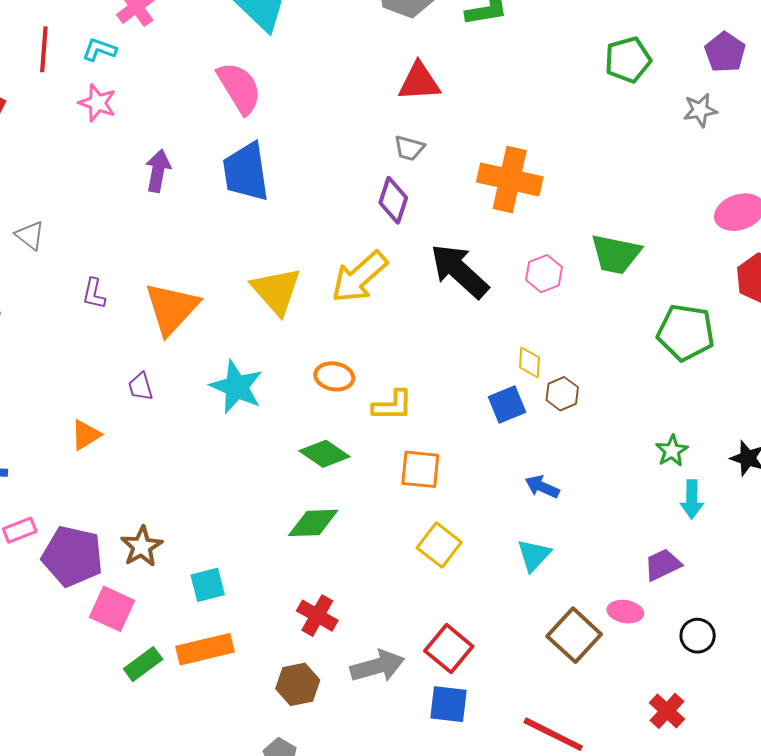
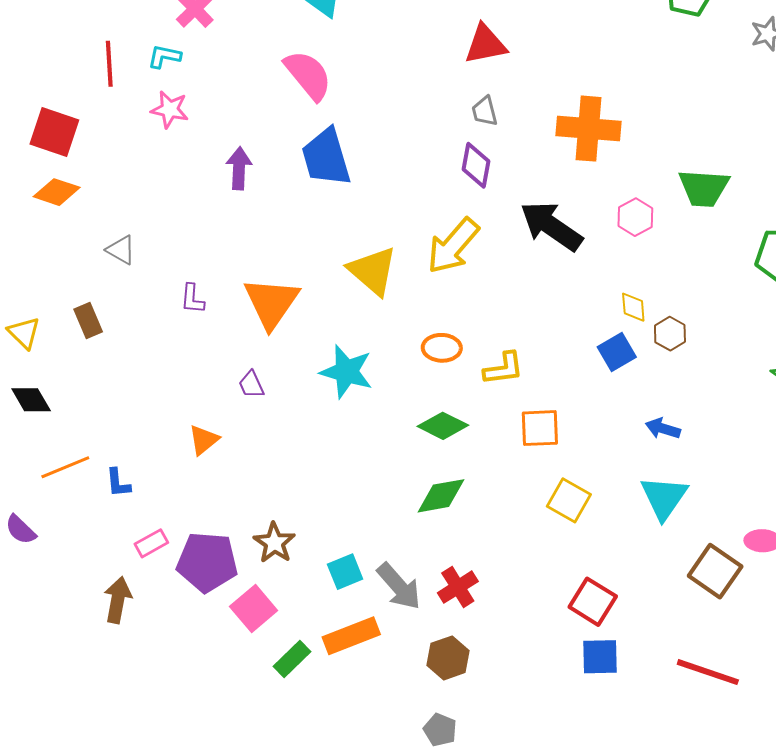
gray trapezoid: (409, 148) -> (485, 111), turned 68
cyan triangle: (534, 555) -> (664, 498), size x1.4
pink square: (112, 609) -> (254, 609), turned 33
red cross: (317, 616) -> (458, 587), turned 36
gray arrow: (377, 666) -> (399, 586), moved, turned 72

